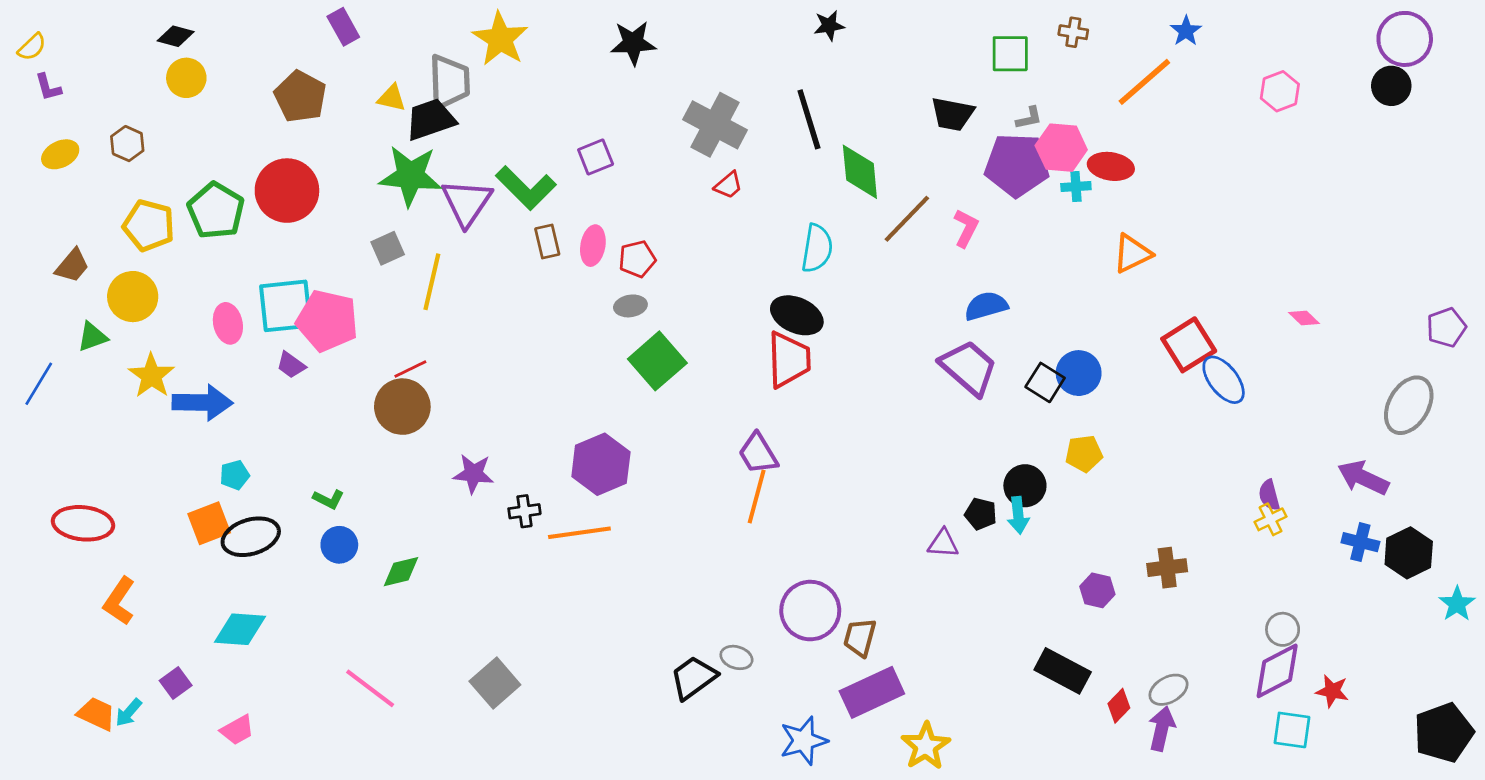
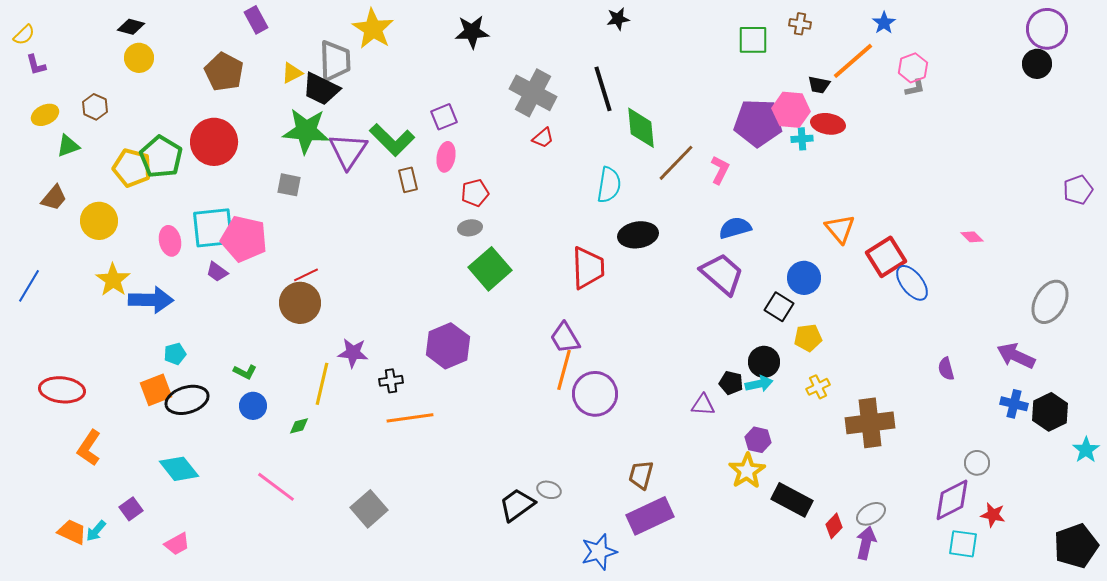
pink hexagon: (1280, 91) -> (913, 68), moved
yellow triangle: (392, 98) -> (292, 73), turned -40
black trapezoid: (952, 114) -> (819, 85), moved, size x0.7
gray L-shape: (1029, 118) -> (915, 88), moved
black trapezoid: (431, 119) -> (321, 89), turned -135
yellow pentagon: (149, 225) -> (132, 168), moved
pink ellipse: (593, 246) -> (446, 157), moved
gray square: (388, 248) -> (289, 185), turned 35
orange triangle: (1132, 254) -> (840, 229), moved, turned -44
yellow line: (432, 282) -> (322, 384), moved
black ellipse: (797, 315) -> (638, 235), moved, turned -33
purple pentagon: (1446, 327) -> (1078, 190), moved
green triangle: (92, 337) -> (68, 146), moved
black square: (1045, 382) -> (779, 307), moved
cyan arrow: (1018, 515) -> (759, 384), turned -96
yellow cross: (1270, 519) -> (818, 387), moved
orange line: (579, 533) -> (410, 418), moved
brown cross: (1167, 568) -> (870, 423), size x1.6
green diamond: (401, 572) -> (299, 426), size x0.7
purple hexagon: (1097, 590) -> (758, 440), moved
purple circle: (810, 611) -> (595, 394), moved
cyan diamond: (240, 629) -> (179, 469), turned 48
gray circle: (1283, 629) -> (977, 463), moved
pink line: (370, 688) -> (276, 487), moved
yellow star: (926, 746) -> (747, 471), moved

